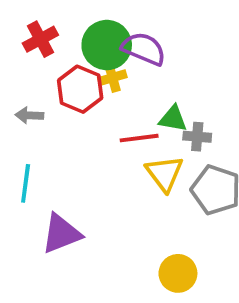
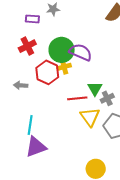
green triangle: (173, 119) -> (95, 89), turned 49
gray cross: (197, 137) -> (107, 98), turned -32
cyan line: (26, 183) -> (30, 125), moved

